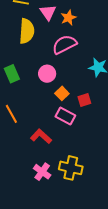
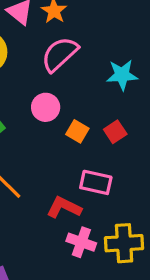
pink rectangle: (65, 116) -> (96, 182), moved
pink cross: (42, 172) -> (81, 242), moved

